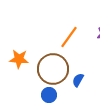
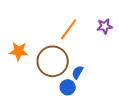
blue circle: (49, 95) -> (68, 87), moved

